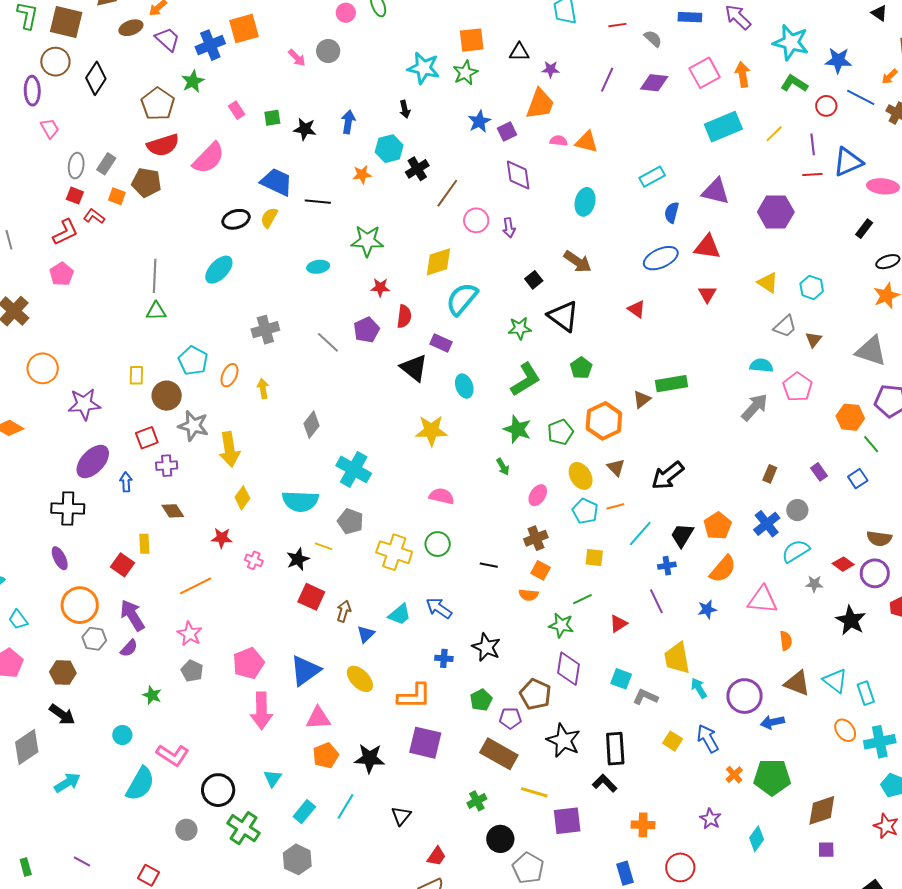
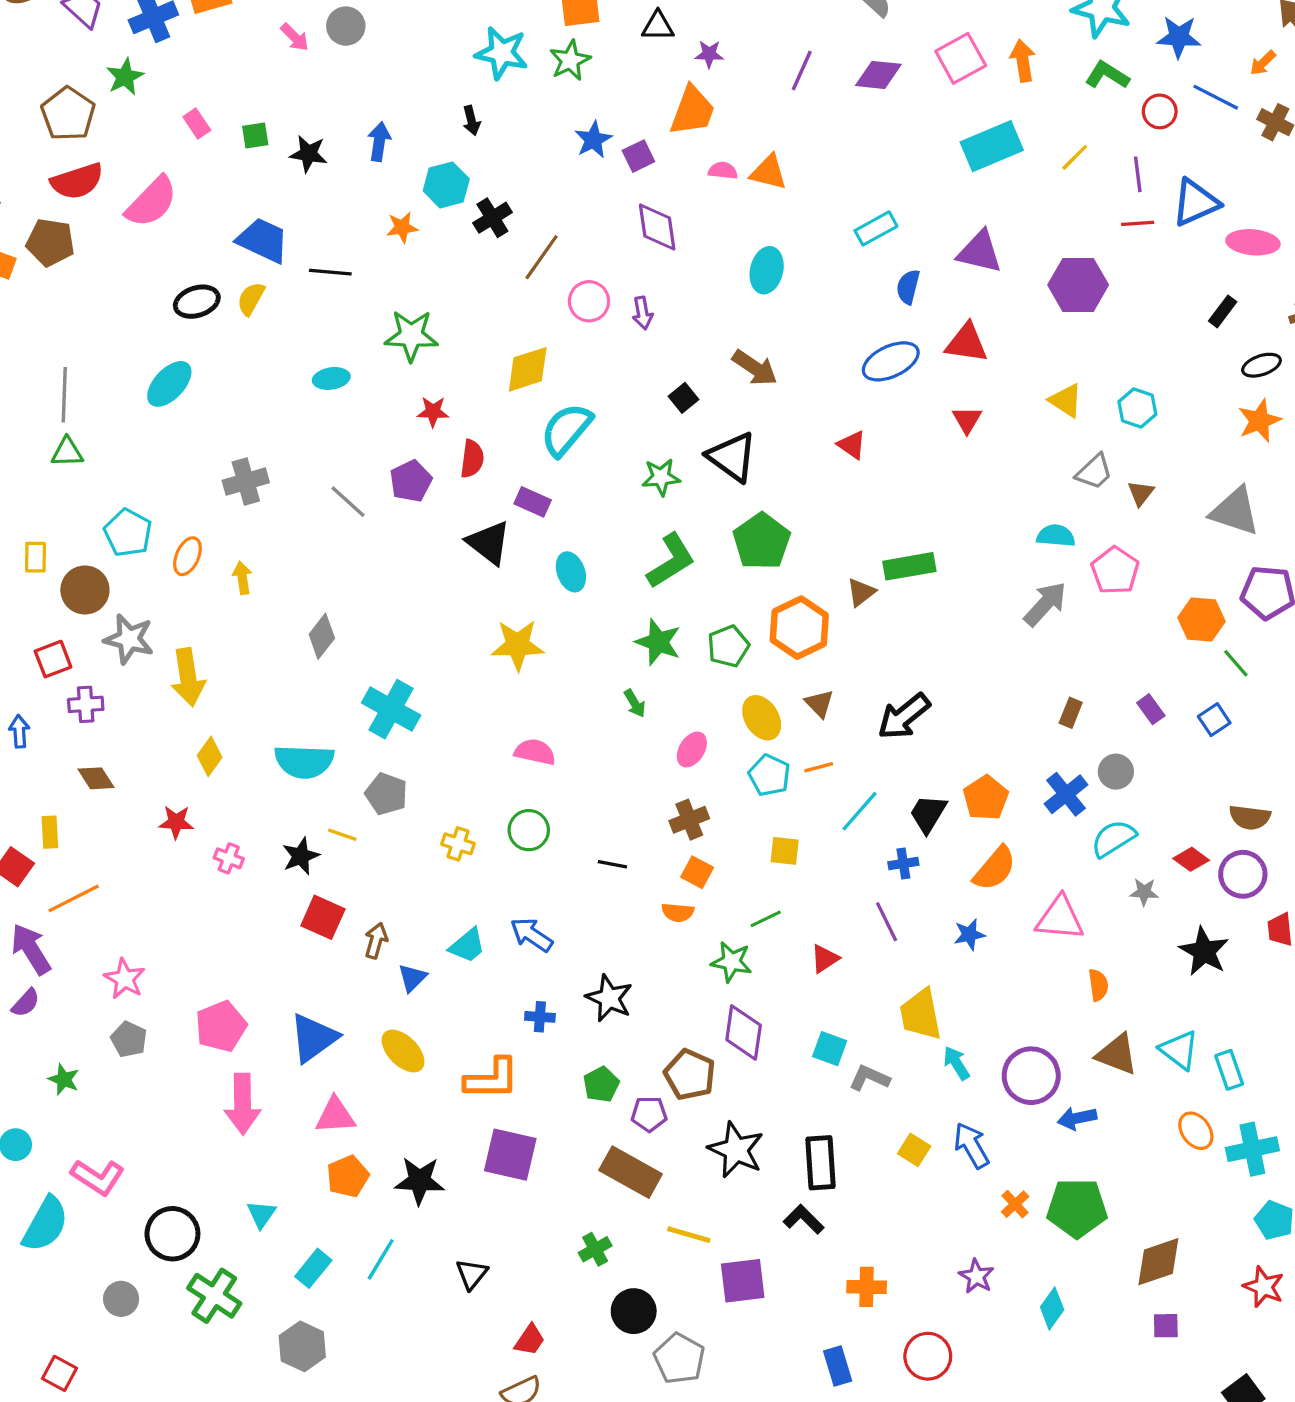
green pentagon: (581, 368) -> (762, 541), size x1.6
yellow cross: (394, 552) -> (458, 844), size x0.6
orange line: (196, 586) -> (74, 898), moved

